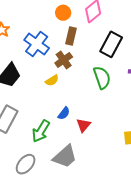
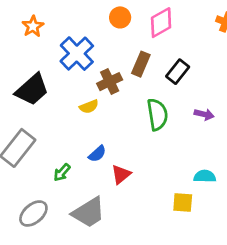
brown rectangle: (71, 36) -> (141, 64), moved
black rectangle: (111, 44) -> (178, 72), size x0.7
green arrow: (41, 131) -> (62, 172), size x0.6

